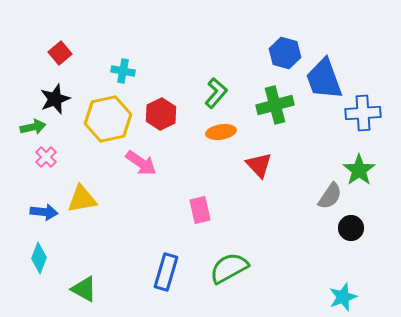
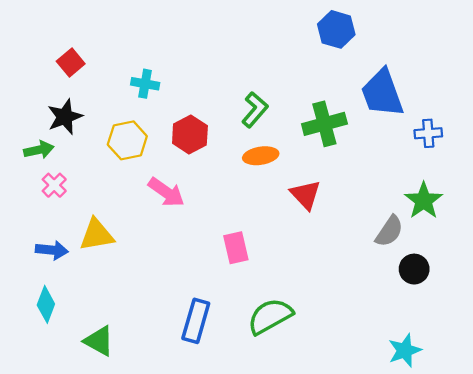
blue hexagon: (285, 53) -> (336, 29), moved
blue cross: (363, 113) -> (428, 133), size x0.7
yellow hexagon: (108, 119) -> (127, 140), size x0.7

